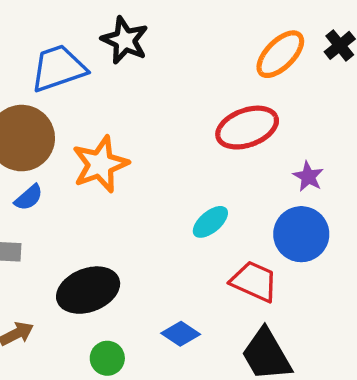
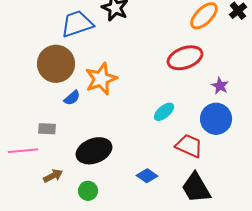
blue semicircle: (29, 197) -> (72, 98), moved
green circle: (107, 358) -> (88, 191), moved

